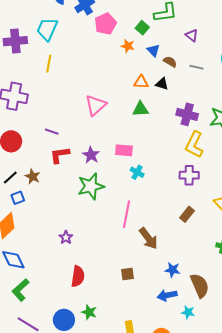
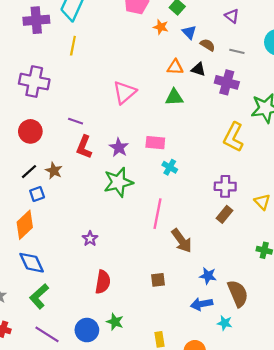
purple cross: (187, 114) -> (227, 82), moved
red L-shape: (60, 155) -> (84, 147), turned -60
purple cross: (189, 175) -> (225, 186), moved

